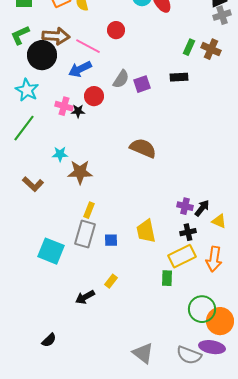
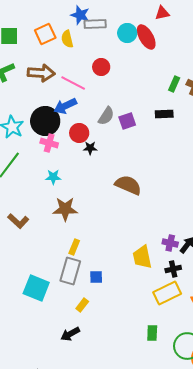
black circle: (42, 55) -> (45, 121), moved
black star: (78, 111) -> (90, 148), moved
cyan star: (60, 154) -> (53, 177), moved
yellow trapezoid: (146, 231) -> (142, 257), moved
green rectangle: (167, 278) -> (152, 333), moved
yellow rectangle: (111, 281) -> (82, 305), moved

